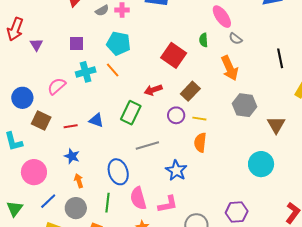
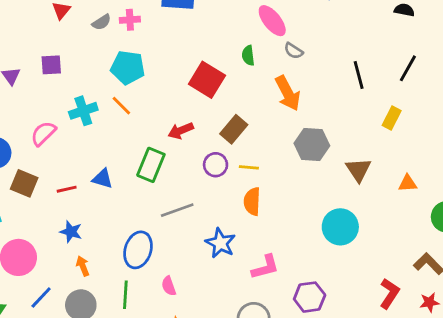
purple square: (76, 44) -> (51, 65), moved
blue ellipse: (118, 172) -> (138, 250), turned 40
pink semicircle: (138, 198) -> (169, 286), size x0.6
pink L-shape: (168, 204) -> (265, 267), moved

